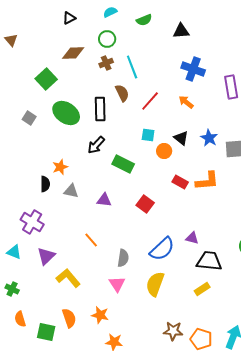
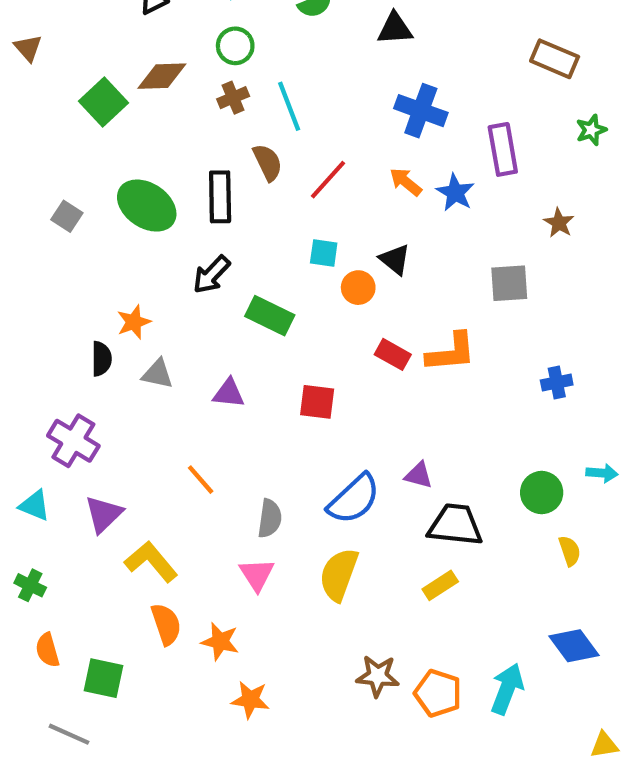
green square: (46, 79) -> (104, 102), moved
blue star: (209, 138) -> (455, 193), moved
red square: (145, 204) -> (317, 402), turned -30
orange semicircle: (69, 318) -> (166, 624), moved

